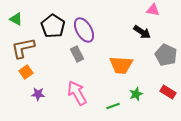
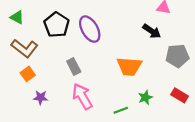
brown L-shape: (23, 48) -> (25, 48), turned -130
gray rectangle: (77, 54) -> (74, 66), moved
gray pentagon: (166, 55) -> (177, 56), turned -30

